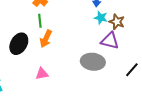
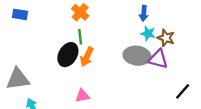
black ellipse: (19, 44) -> (68, 55), moved
gray ellipse: (93, 62) -> (137, 56), moved

